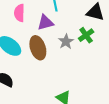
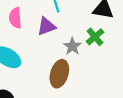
brown ellipse: (38, 48) -> (59, 74), moved, turned 40

